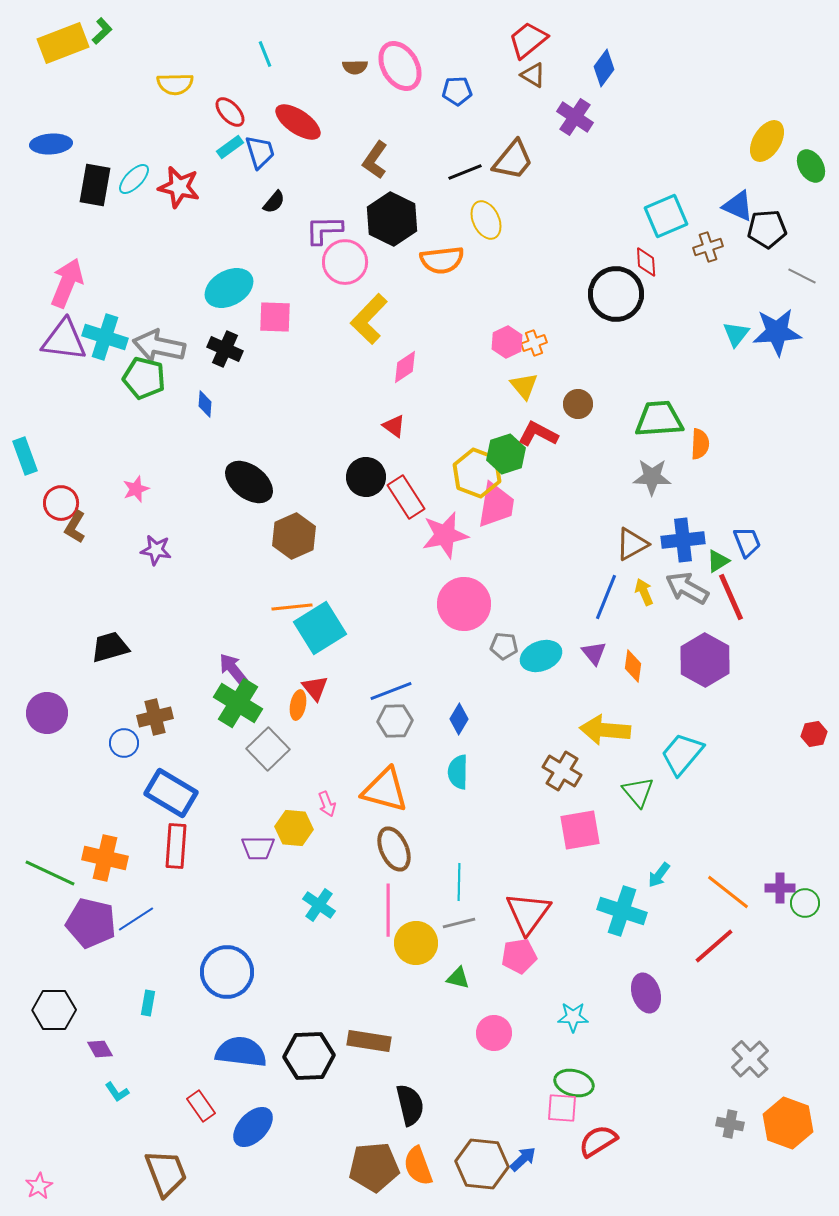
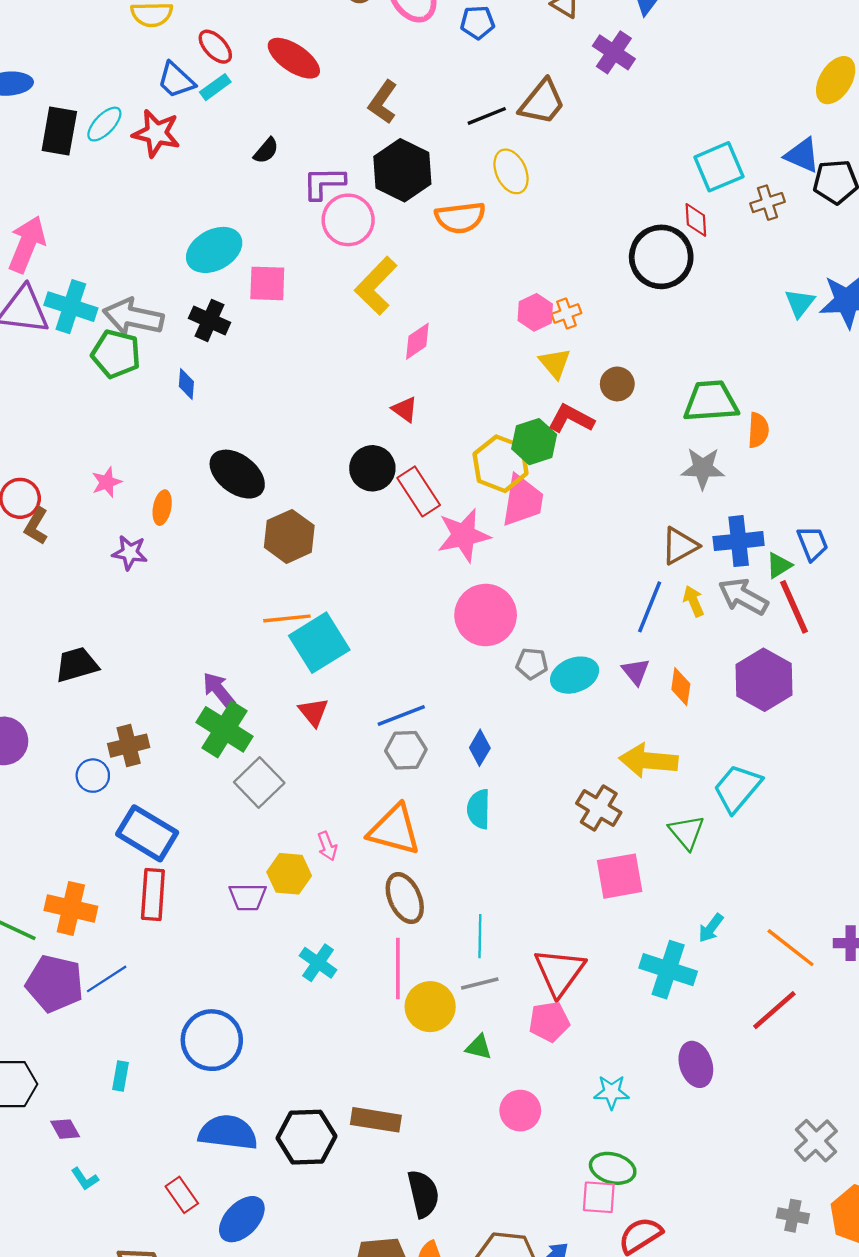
blue trapezoid: (260, 152) -> (176, 80), moved, turned 150
orange ellipse: (298, 705) -> (162, 508), moved

